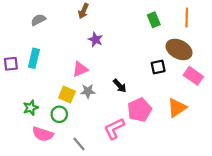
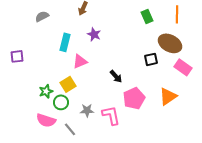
cyan rectangle: (34, 58) -> (65, 42), moved
gray star: (88, 91) -> (87, 110), moved
yellow square: (67, 95) -> (68, 84), turned 35
green star: (31, 108) -> (46, 91), moved
pink L-shape: (114, 129) -> (111, 115), turned 105
gray line: (79, 144) -> (70, 129), moved

